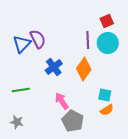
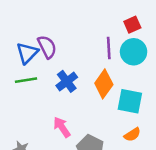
green line: (21, 90) -> (26, 80), moved
cyan square: (105, 95) -> (130, 101), moved, size x1.5
pink arrow: (62, 101) -> (62, 127), moved

